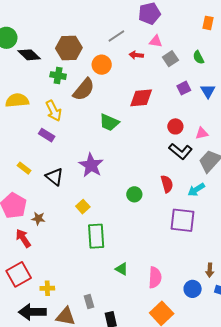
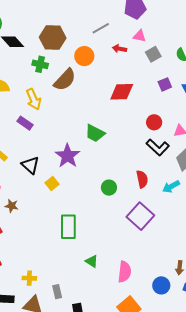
green trapezoid: (109, 122) -> (95, 133), moved
yellow square: (83, 207) -> (52, 184), moved
purple square: (183, 220) -> (140, 216), moved, turned 32
yellow cross: (47, 288) -> (29, 278), moved

